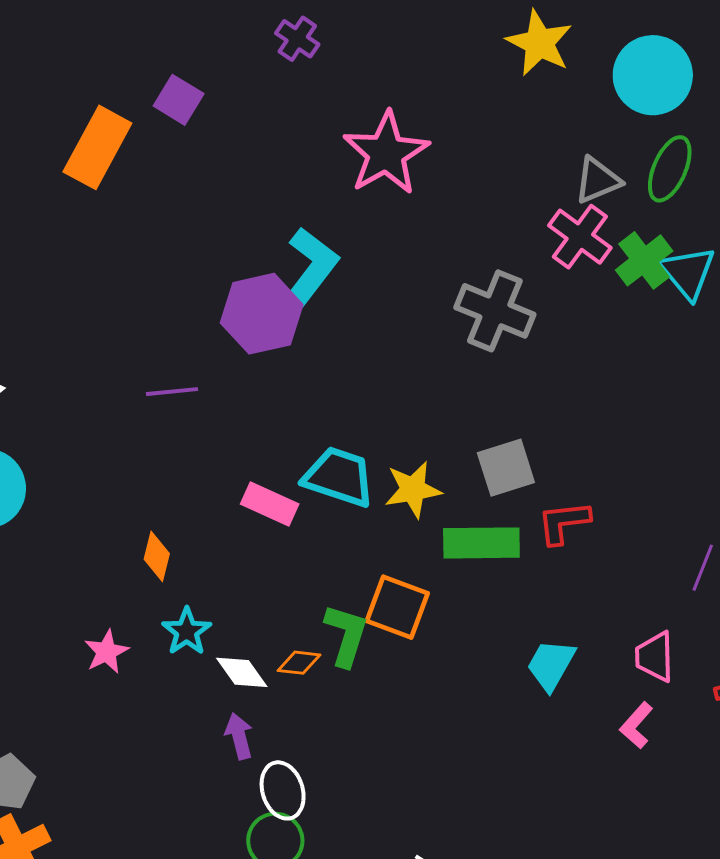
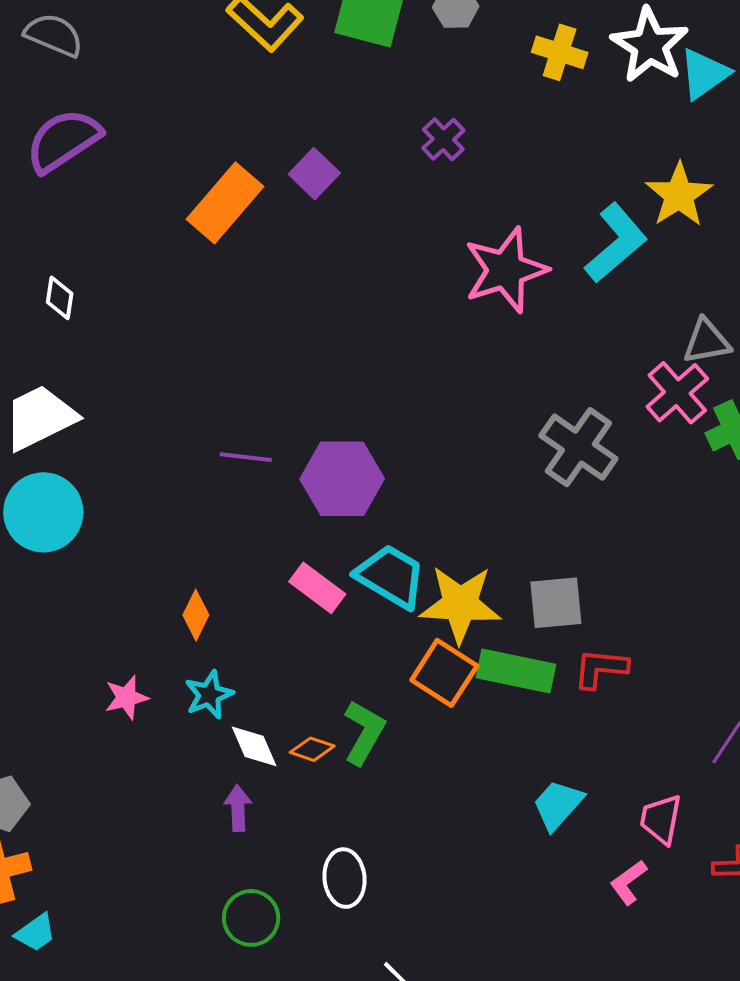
cyan L-shape: (311, 268) -> (616, 243), moved
purple hexagon: (262, 314) -> (342, 479), moved
yellow star: (413, 489) -> (460, 604), size x1.4
orange square: (397, 607) -> (444, 673), moved
white ellipse: (283, 790) -> (344, 878), moved

